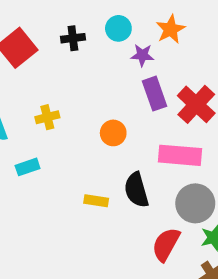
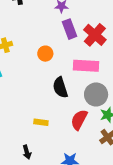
yellow rectangle: (96, 201) -> (41, 122), moved

